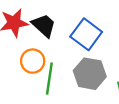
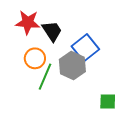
gray hexagon: (90, 74) -> (72, 65), moved

